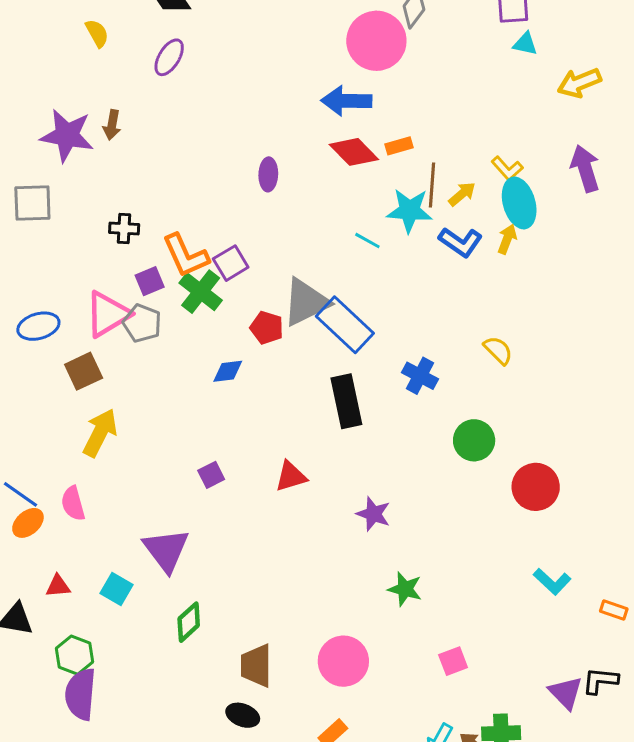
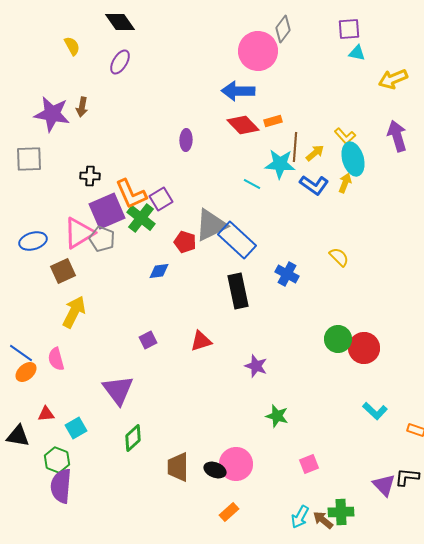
purple square: (150, 281) -> (107, 211), size x1.8
green circle: (474, 440) -> (338, 339), moved
cyan square: (117, 589) -> (76, 428), moved, turned 30
black ellipse: (243, 715) -> (215, 470), moved

